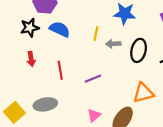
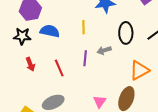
black star: (30, 28) -> (22, 36), turned 30
gray arrow: (113, 44) -> (104, 50), moved
purple line: (93, 79) -> (85, 58), moved, turned -49

